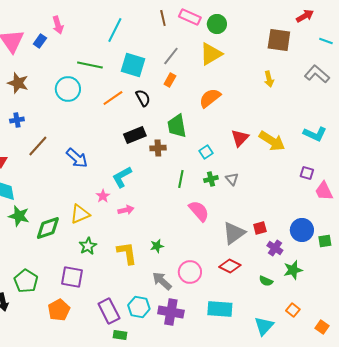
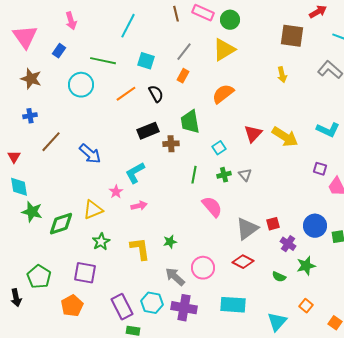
blue rectangle: (40, 41) -> (59, 51), moved
cyan square: (133, 65) -> (146, 61), size x0.7

